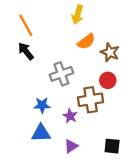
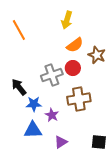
black arrow: (26, 51) -> (19, 87), moved
red circle: (108, 80) -> (73, 68), moved
purple star: (70, 116) -> (52, 115), moved

